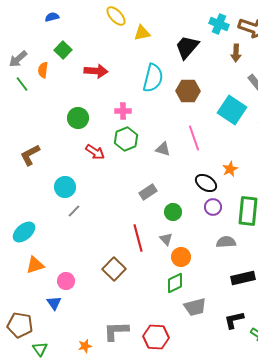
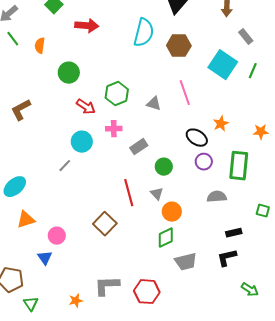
orange semicircle: (43, 70) -> (40, 46), moved
pink cross: (123, 111) -> (114, 129), moved
cyan circle: (65, 187) -> (82, 142), moved
black rectangle: (243, 278) -> (234, 233), size x0.7
black L-shape: (234, 320) -> (227, 258), moved

